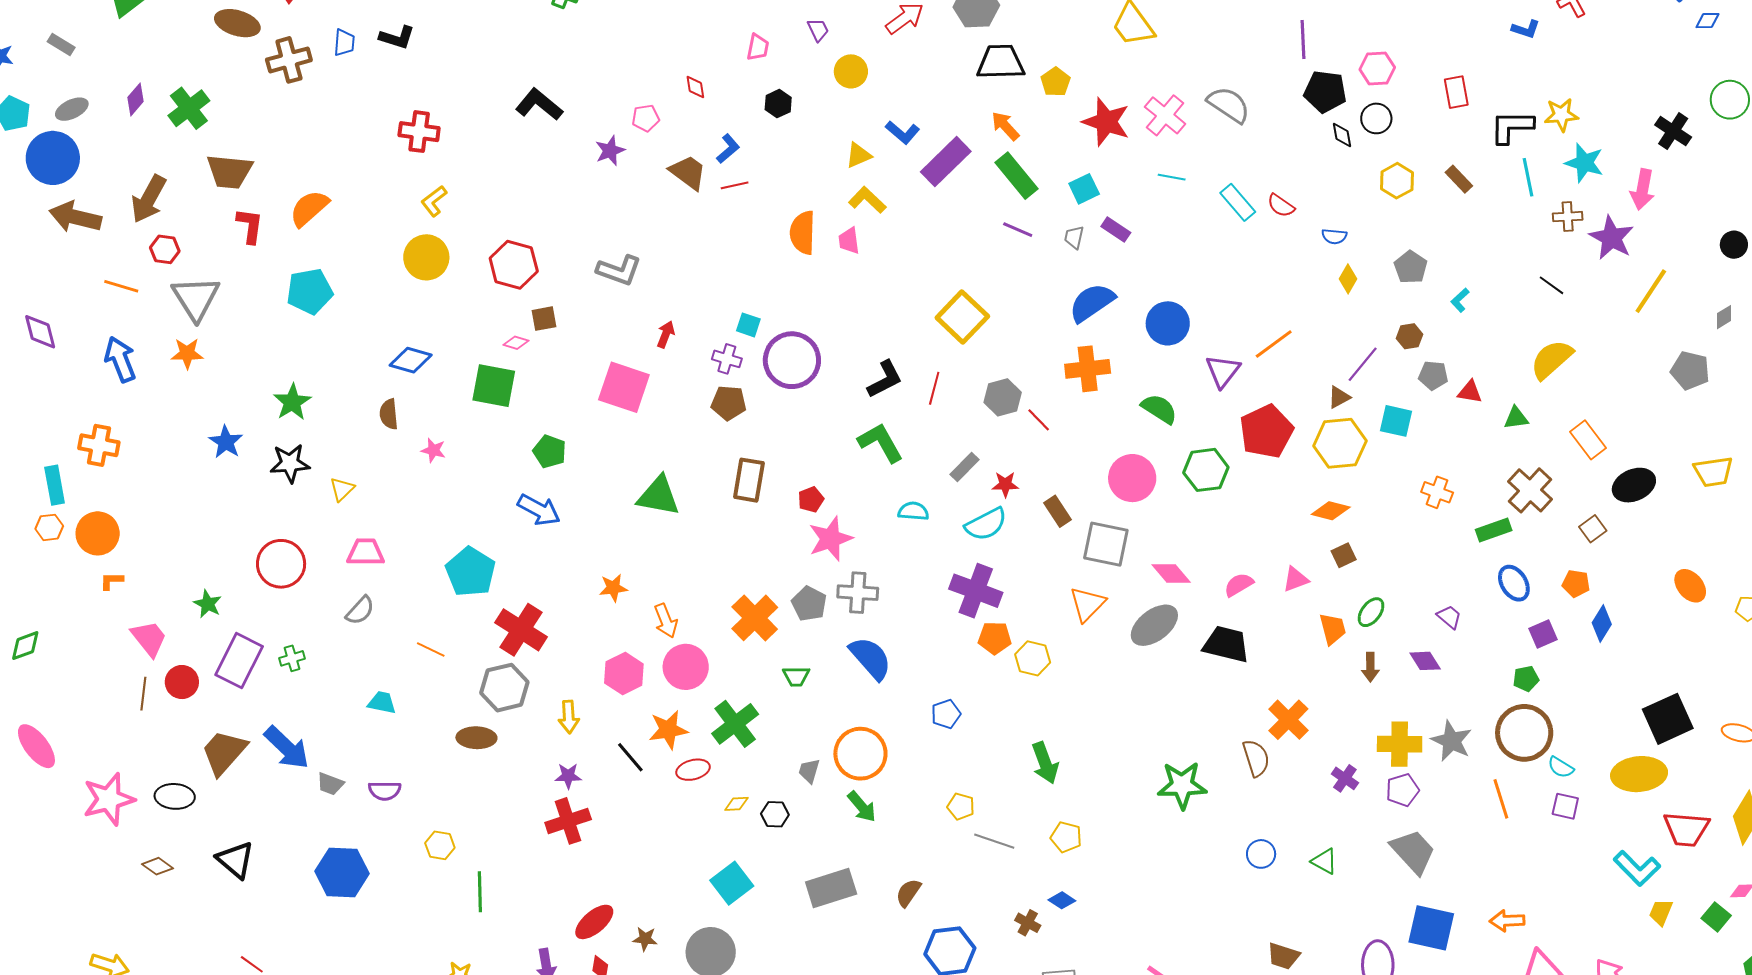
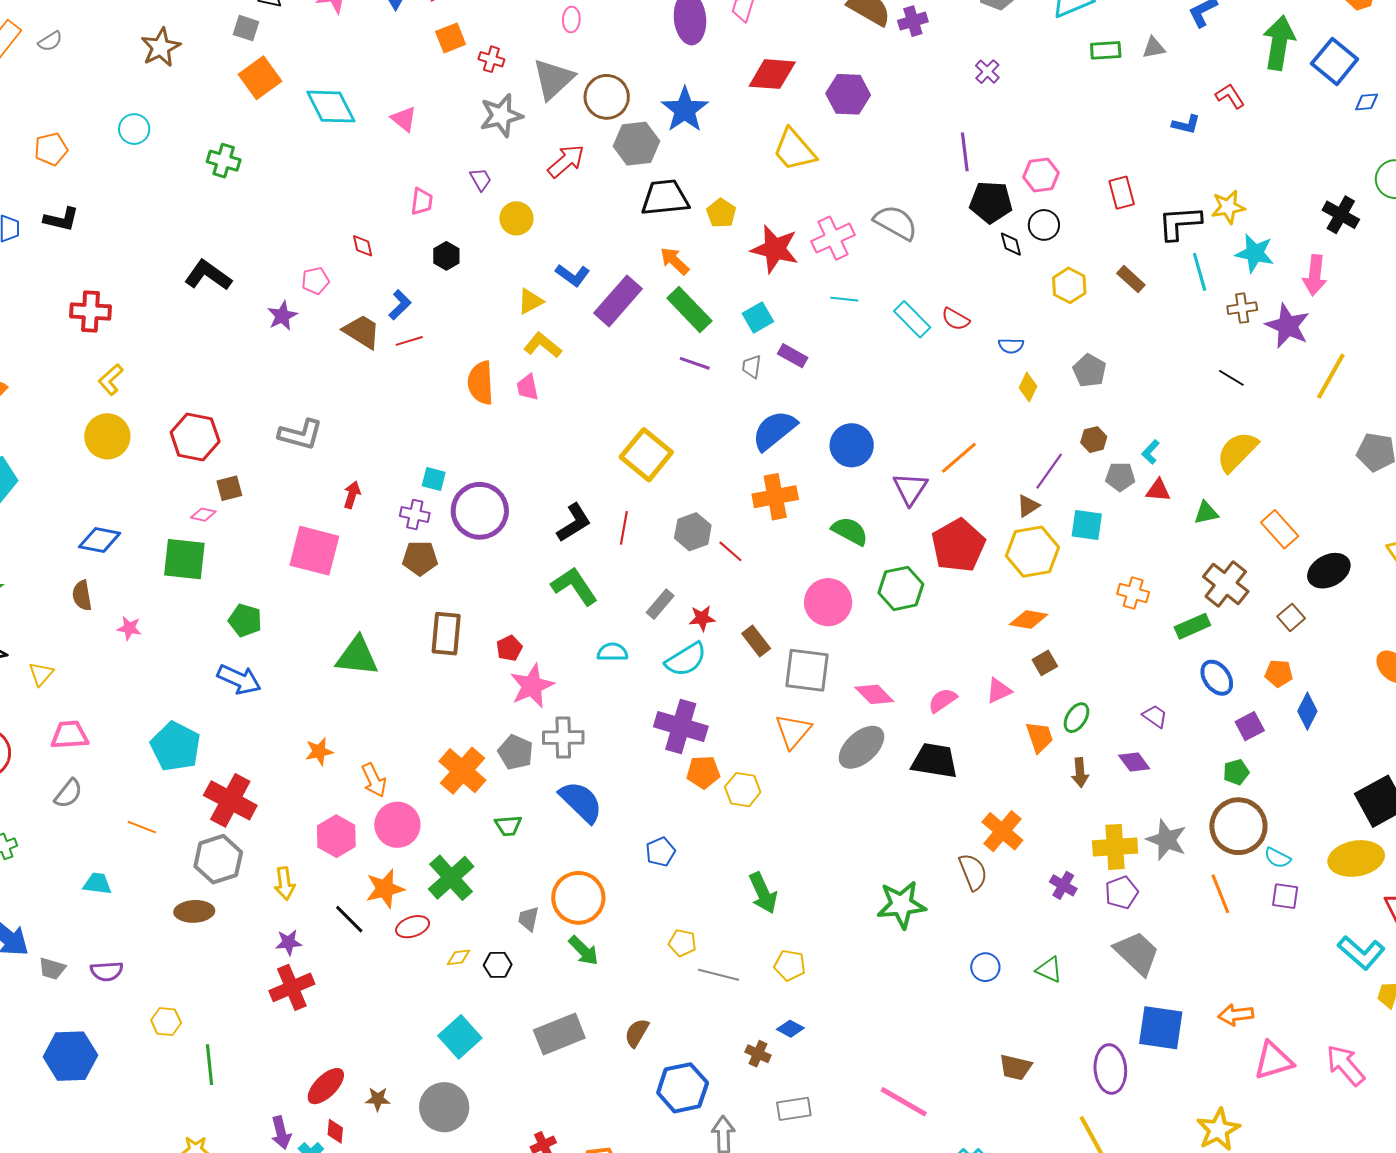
pink cross: (1165, 115) -> (833, 238), turned 30
cyan L-shape: (1460, 300) -> (1151, 452), moved

